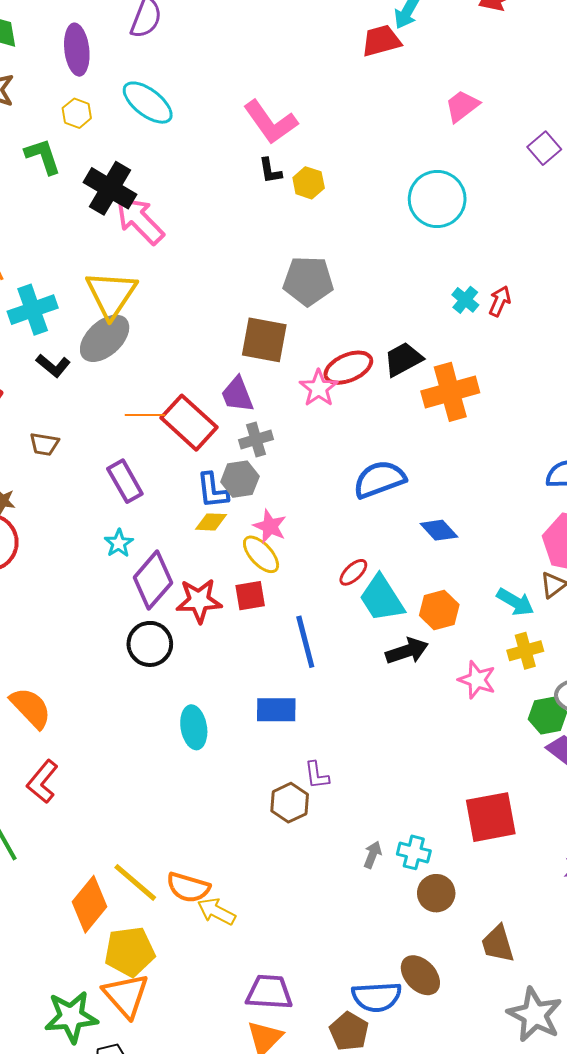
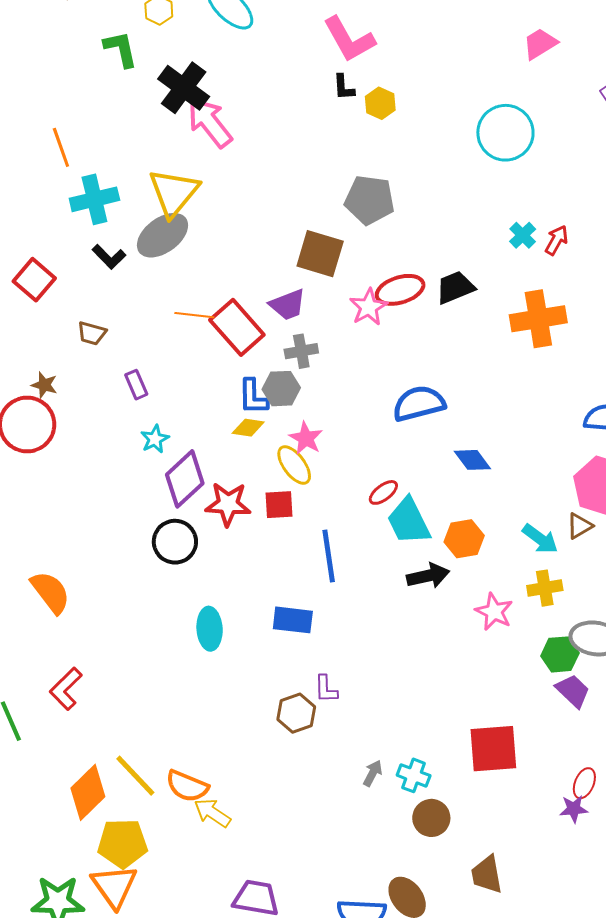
orange cross: (450, 392) -> (538, 319), moved
purple trapezoid: (237, 395) -> (288, 305), turned -96
purple rectangle: (125, 481) -> (136, 385), moved, size x0.7
red L-shape: (42, 782) -> (66, 689), moved

